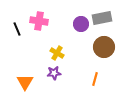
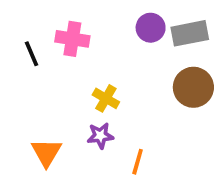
purple circle: (81, 24) -> (151, 28), moved
orange line: (95, 79) -> (138, 162), moved

